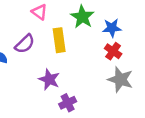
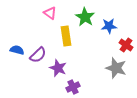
purple semicircle: (25, 44) -> (38, 55), moved
red cross: (113, 51) -> (126, 45), moved

